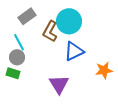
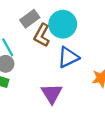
gray rectangle: (27, 16) -> (30, 19), moved

